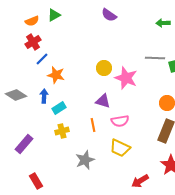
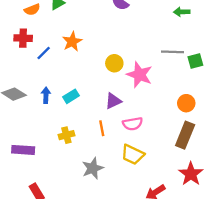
red cross: (33, 42) -> (23, 38), moved, turned 35
orange star: (56, 75) -> (72, 42), moved, turned 30
purple triangle: (103, 101) -> (113, 101), turned -42
cyan rectangle: (59, 108) -> (71, 96), moved
purple rectangle: (24, 144) -> (23, 150), turned 54

